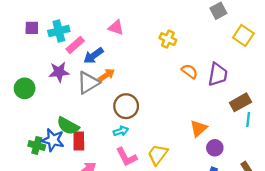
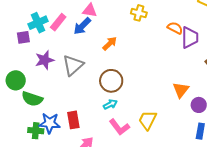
purple square: (32, 28) -> (23, 37), moved
pink rectangle: (75, 45) -> (58, 22), moved
blue arrow: (93, 56) -> (82, 26), moved
orange semicircle: (190, 71) -> (175, 28), moved
orange arrow: (107, 75) -> (110, 43), moved
green semicircle: (68, 126) -> (32, 99), moved

